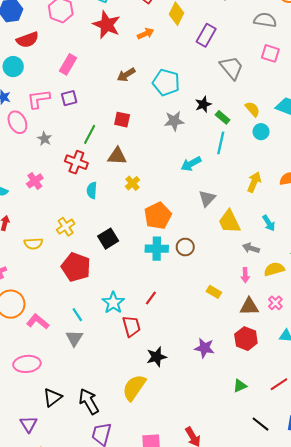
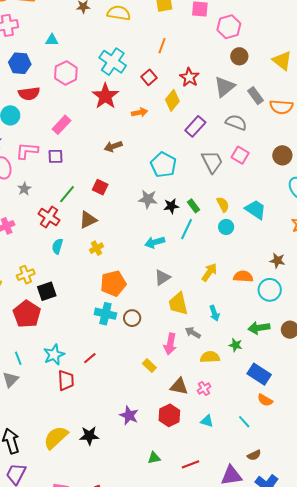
gray semicircle: (265, 20) -> (236, 122), moved
pink square: (270, 53) -> (240, 155), moved
cyan pentagon: (166, 83) -> (163, 165), moved
black star: (203, 104) -> (171, 206), moved
brown triangle: (117, 156) -> (88, 220), turned -42
black square: (108, 239) -> (47, 291), moved
pink arrow: (245, 275) -> (170, 344), moved, size x1.5
black star: (157, 357) -> (89, 436), moved

